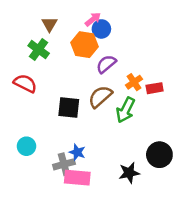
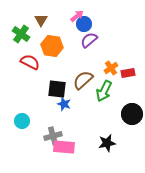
orange hexagon: (84, 45) -> (52, 46), moved
green cross: (39, 50) -> (21, 34), moved
purple semicircle: (106, 64) -> (89, 40), moved
red semicircle: (25, 83) -> (30, 62), moved
blue star: (77, 152) -> (64, 104), moved
black circle: (159, 155) -> (132, 114), moved

